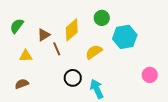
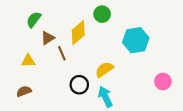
green circle: (102, 18) -> (102, 14), moved
green semicircle: (17, 26) -> (34, 20), moved
yellow semicircle: (94, 52) -> (104, 70), moved

